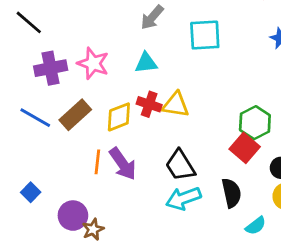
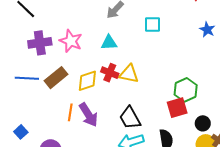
cyan square: (205, 35) -> (153, 25), size x0.7
blue line: (35, 118) -> (27, 78), turned -30
red square: (245, 148) -> (177, 108), turned 30

